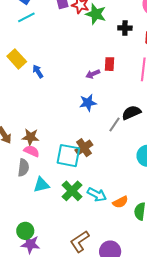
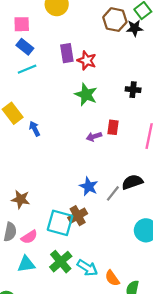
green star: (96, 14) -> (86, 95), moved
blue star: (88, 103) -> (89, 186), moved, turned 30
pink semicircle: (32, 151) -> (29, 237), moved, turned 119
cyan triangle: (41, 185) -> (26, 264), moved
orange semicircle: (120, 202) -> (112, 278), turned 77

